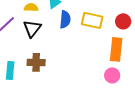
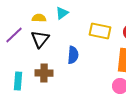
blue semicircle: (65, 19) -> (73, 55), moved

